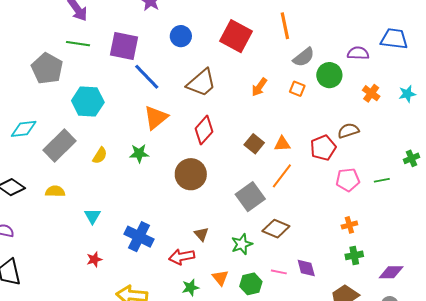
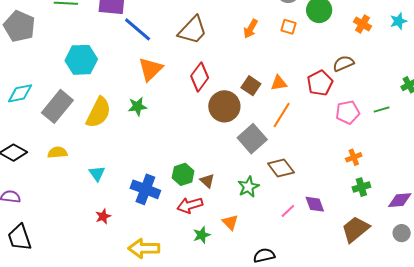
gray pentagon: (47, 68) -> (19, 26), moved
yellow semicircle: (100, 156) -> (99, 112), size x1.8
brown circle: (191, 174) -> (224, 106), moved
brown diamond: (276, 229) -> (281, 168), turned 36
pink line: (279, 272) -> (288, 211), turned -49
green hexagon: (251, 284) -> (183, 174), moved

